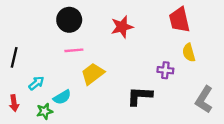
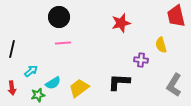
red trapezoid: (179, 20) -> (176, 16), moved
red star: (122, 27) -> (121, 23), moved
yellow trapezoid: (93, 74) -> (79, 88), moved

